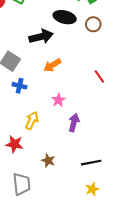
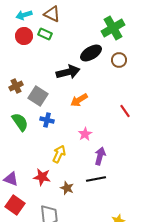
black ellipse: (65, 17) -> (91, 53), turned -45
brown star: (48, 160) -> (67, 188), moved
black line: (91, 163) -> (96, 179), moved

